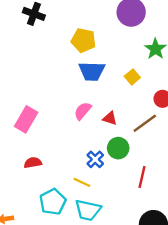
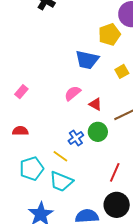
yellow pentagon: (83, 40) -> (109, 35), moved, turned 30
pink rectangle: (26, 119) -> (21, 92), size x0.6
red line: (142, 177) -> (115, 172), moved

